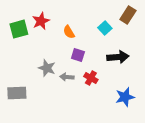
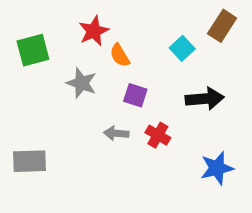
red star: (41, 21) -> (94, 31), moved
gray star: (47, 68) -> (82, 83), moved

